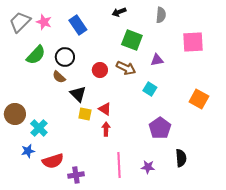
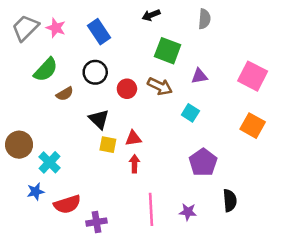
pink square: (193, 42) -> (253, 76), moved, turned 30
black circle: (65, 57) -> (95, 72), moved
brown semicircle: (59, 77) -> (65, 94), moved, turned -72
red triangle: (105, 109) -> (133, 138), turned -40

